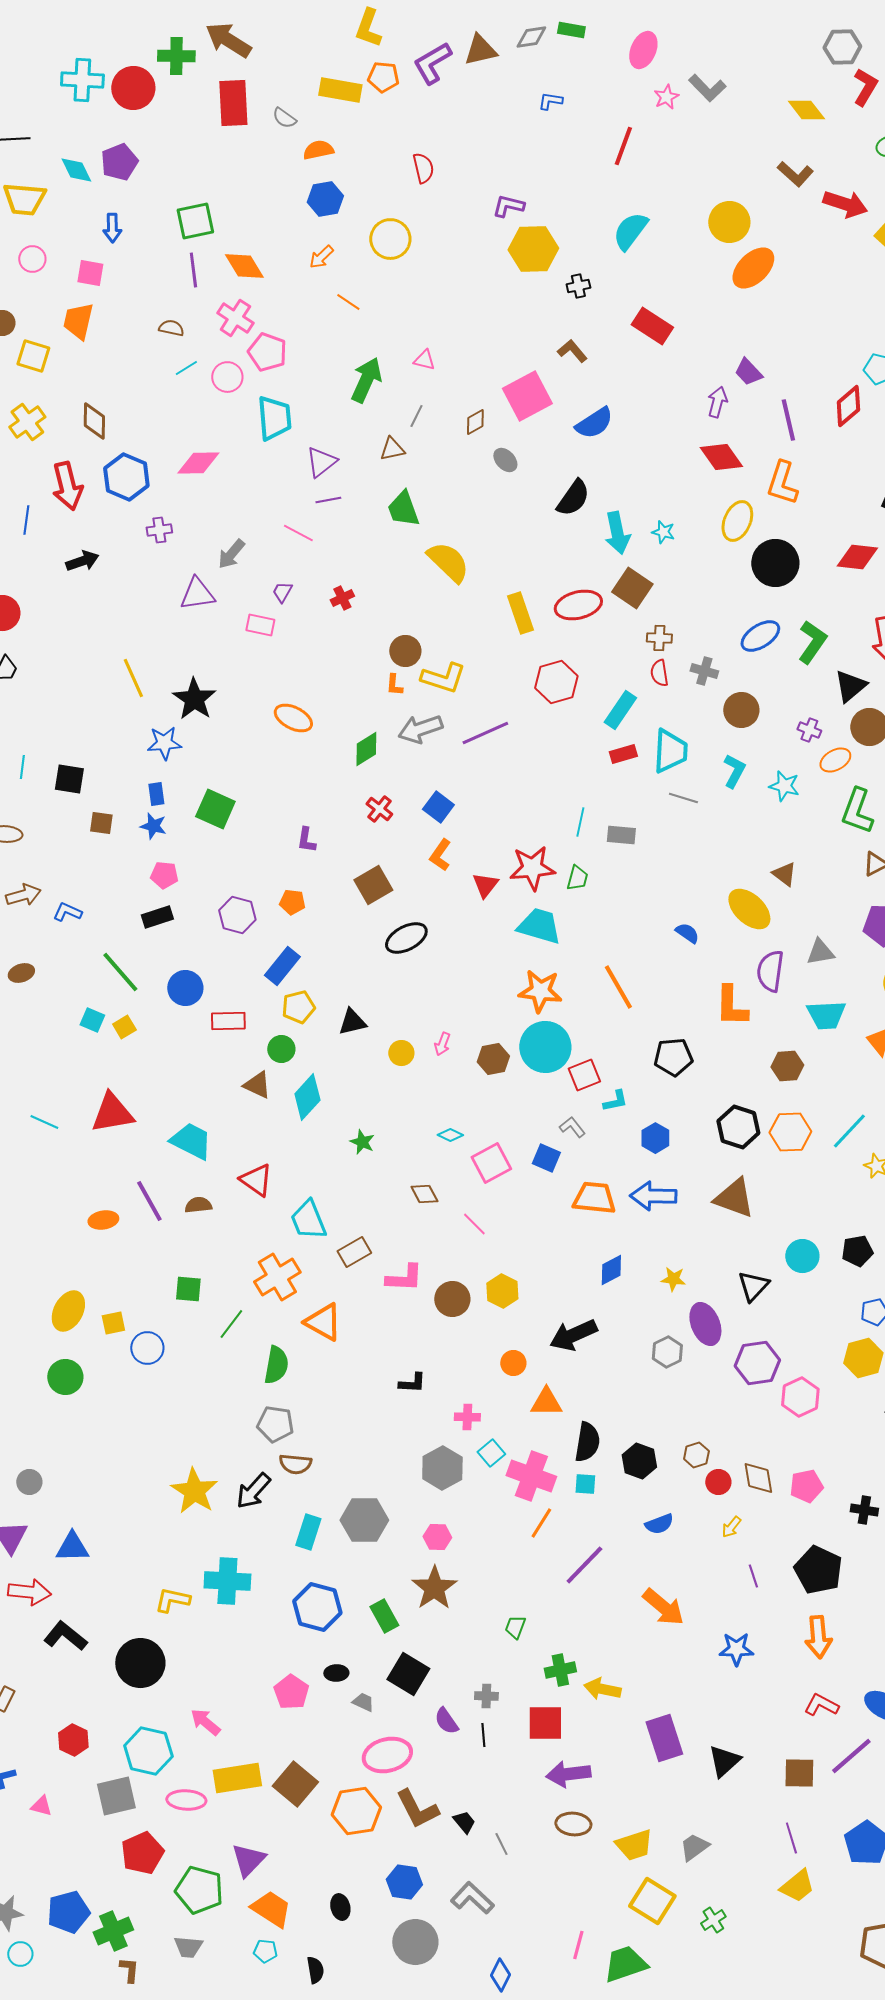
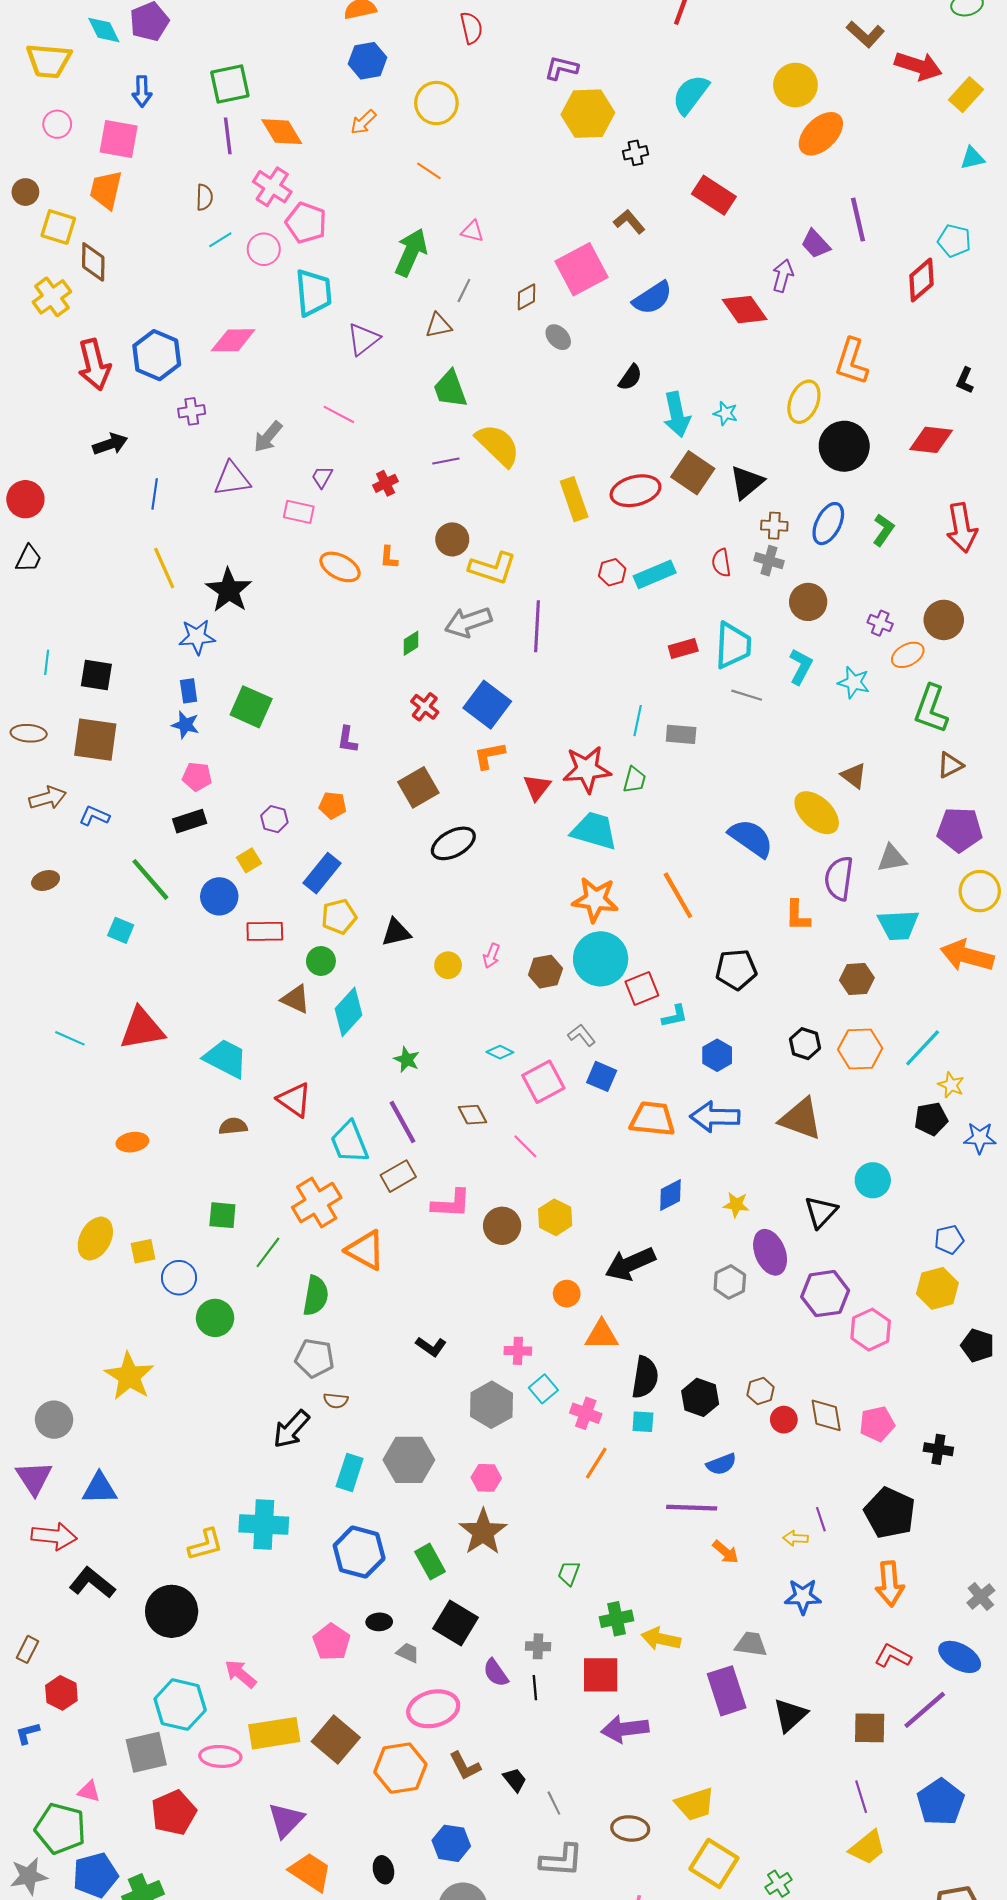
pink square: (90, 273) -> (119, 139), size x1.4
orange line: (348, 302) -> (429, 171), moved
brown semicircle: (171, 328) -> (204, 197), turned 80
purple line: (788, 420) -> (858, 220), moved
brown diamond: (94, 421) -> (93, 262), moved
red diamond: (721, 457) -> (745, 310), moved
black semicircle: (573, 498) -> (630, 377), size x0.7
purple line: (328, 500) -> (446, 461), moved
blue line: (26, 520) -> (155, 494), moved
blue ellipse: (760, 636) -> (828, 524), turned -30
brown cross: (659, 638) -> (774, 526), moved
green L-shape: (812, 642) -> (883, 530), size x0.7
red hexagon: (556, 682) -> (612, 572), size x0.6
orange L-shape: (394, 685) -> (389, 557), moved
black triangle: (850, 686) -> (747, 482), moved
cyan rectangle: (620, 710) -> (655, 574), moved, turned 33
orange ellipse: (293, 718) -> (340, 567), moved
purple line: (485, 733) -> (537, 626), turned -63
green diamond: (366, 749) -> (411, 643), size x0.7
blue square: (438, 807) -> (487, 705), size x1.4
brown square: (101, 823) -> (95, 740), moved, size x1.8
orange L-shape: (440, 855) -> (489, 756), turned 44
purple hexagon: (237, 915) -> (274, 819), size x0.7
blue semicircle: (687, 933) -> (751, 838), size x1.8
orange L-shape: (731, 1006) -> (798, 915), size x0.7
yellow square: (124, 1027) -> (249, 860), moved
gray L-shape: (572, 1127) -> (581, 1035), moved
black hexagon: (738, 1127) -> (805, 1044), size x0.7
purple line: (149, 1201) -> (402, 1122), moved
black pentagon: (857, 1251) -> (931, 1119), moved
green circle: (65, 1377) -> (215, 1318), moved
black L-shape: (412, 1383) -> (431, 1347), moved, turned 32
brown semicircle: (295, 1464) -> (336, 1401), size x0.7
pink cross: (531, 1476) -> (586, 1413), size x0.6
gray circle: (29, 1482) -> (54, 1420), size x1.4
yellow star: (194, 1491) -> (129, 1376), moved
yellow arrow: (731, 1527) -> (795, 1538), moved, turned 55
purple line: (584, 1565) -> (692, 1508), moved, turned 48
yellow L-shape: (172, 1600) -> (205, 1545), turned 153
orange arrow: (663, 1607) -> (726, 1552), size x0.6
red hexagon: (73, 1740) -> (61, 1693), moved
pink triangle: (41, 1806) -> (89, 1791), moved
brown L-shape: (417, 1809) -> (465, 1766), size x0.7
brown ellipse: (573, 1824) -> (630, 1828), moved
gray trapezoid: (694, 1847) -> (751, 1644), moved, turned 44
green pentagon: (199, 1890) -> (60, 1828), moved
gray L-shape: (472, 1898) -> (561, 1860), moved, turned 141

